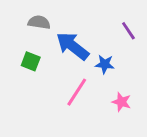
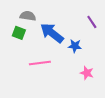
green square: (31, 61) -> (19, 33), moved
pink line: (77, 92) -> (40, 63), moved, turned 50

